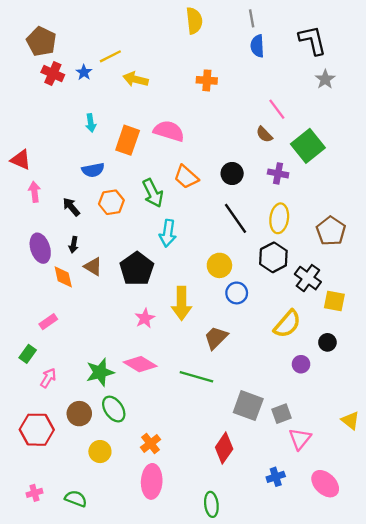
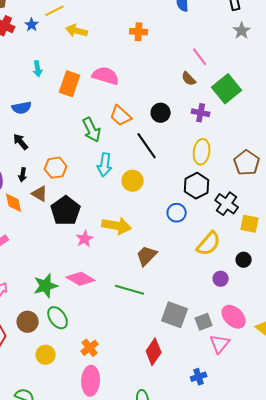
blue semicircle: (93, 170) -> (22, 108), moved
orange hexagon: (111, 202) -> (56, 168), moved
black line: (236, 218) -> (147, 146), moved
yellow circle: (219, 265) -> (133, 181), moved
black pentagon: (137, 269) -> (66, 211), moved
blue circle: (237, 293) -> (177, 213), moved
yellow arrow: (182, 303) -> (117, 226), turned -80
pink ellipse: (325, 484) -> (234, 317), moved

